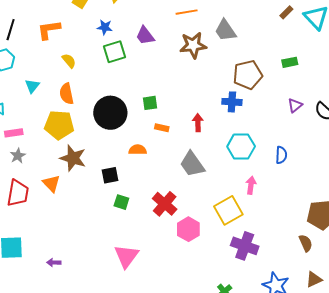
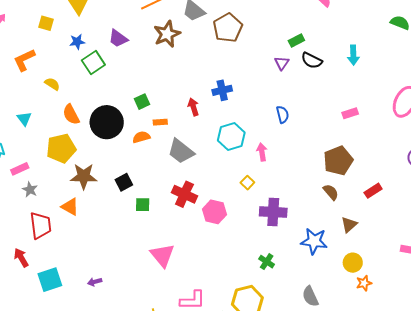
green rectangle: (290, 62) -> (296, 41), moved
brown pentagon: (248, 75) -> (228, 28), moved
orange semicircle: (67, 94) -> (71, 114), moved
blue cross: (232, 102) -> (222, 90), moved
cyan hexagon: (241, 147) -> (231, 136), moved
orange semicircle: (138, 150) -> (141, 137), moved
gray trapezoid: (192, 164) -> (181, 151), moved
yellow square: (228, 210) -> (247, 183), size x0.5

